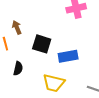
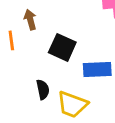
black semicircle: (18, 69) -> (43, 90), moved, turned -32

